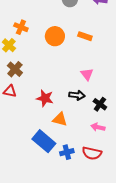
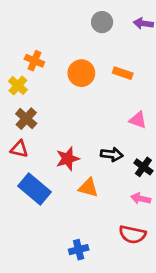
pink triangle: (87, 74) -> (138, 120), moved, turned -32
red star: (45, 98) -> (68, 159), turned -30
blue rectangle: (44, 141) -> (34, 189), moved
blue cross: (67, 152) -> (79, 250), moved

